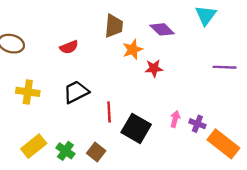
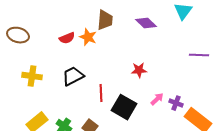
orange star: (133, 49) -> (88, 37), moved, turned -30
red star: (154, 68) -> (139, 70), moved
pink arrow: (175, 119) -> (157, 99), turned 32

